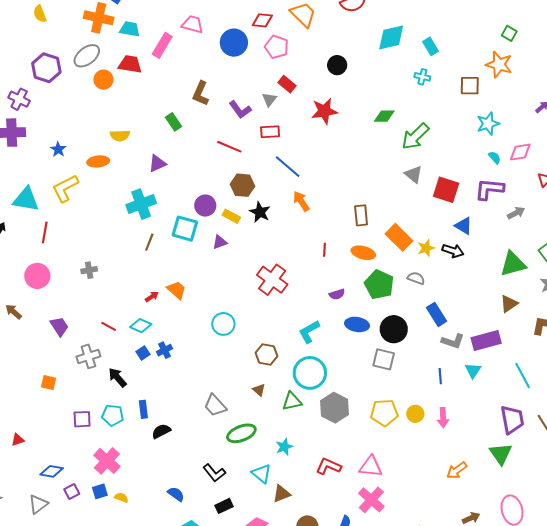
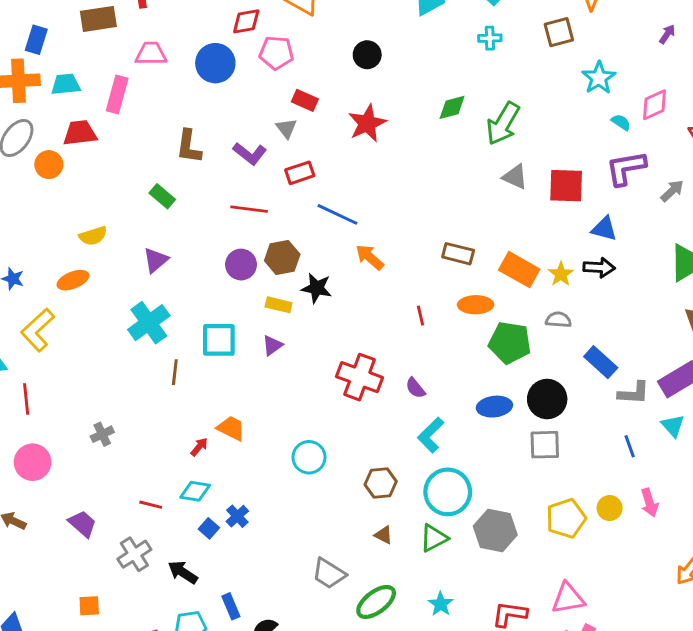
purple circle: (205, 206) -> (241, 265), moved
brown rectangle: (361, 215) -> (458, 254), turned -55
purple semicircle: (337, 294) -> (415, 388), moved, turned 84

